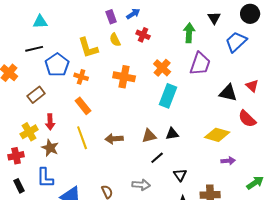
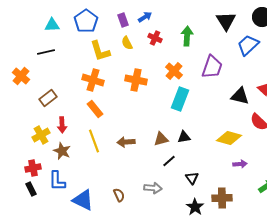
black triangle: (214, 18) -> (226, 21), size x1.5
green arrow: (189, 33) -> (187, 36), moved
blue pentagon: (57, 65) -> (86, 21), moved
orange cross: (81, 77) -> (93, 80), size x1.5
red cross: (16, 156) -> (33, 168), moved

